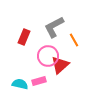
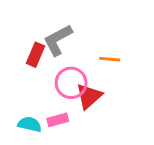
gray L-shape: (54, 27) -> (58, 40), moved
orange line: (74, 40) -> (110, 59), turned -56

